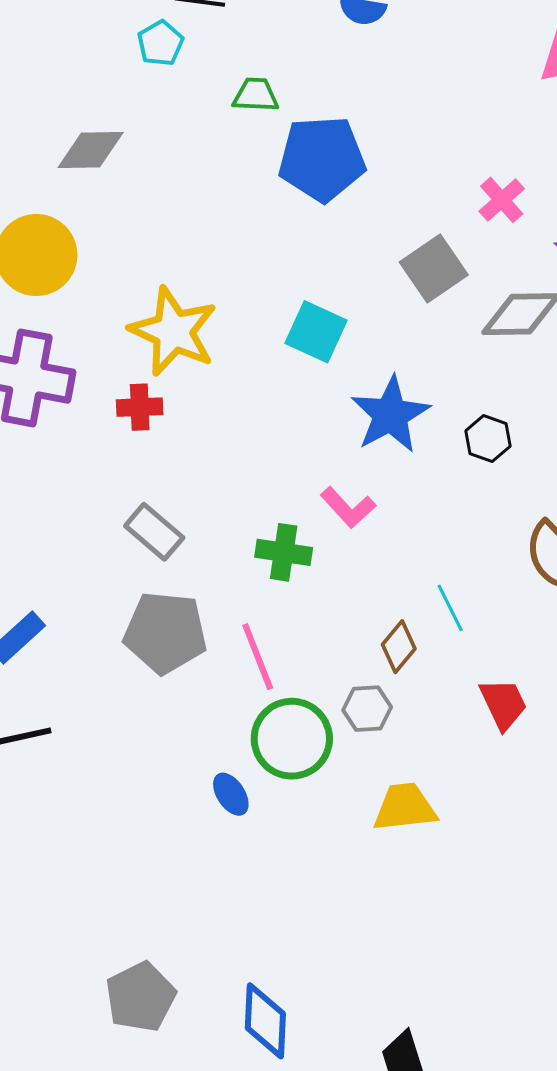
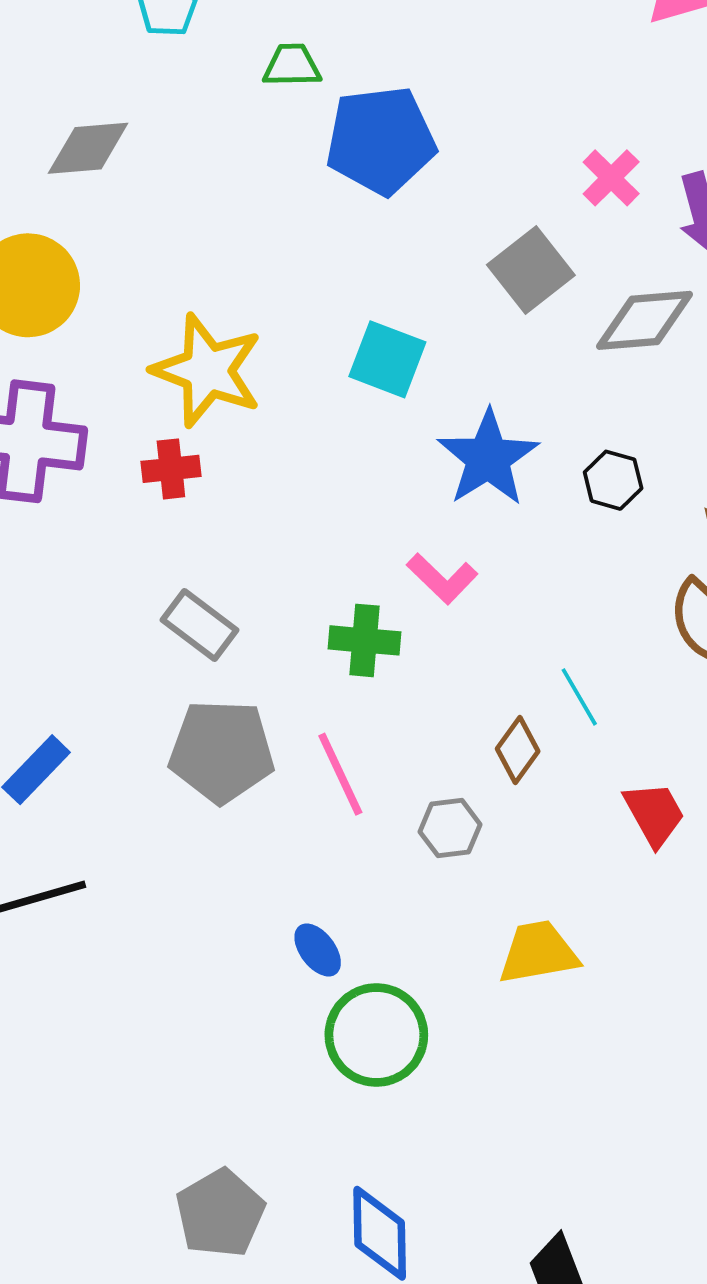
gray hexagon: (367, 709) -> (450, 828), moved
green circle: (292, 739) -> (376, 1035), moved

